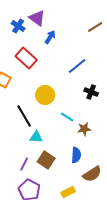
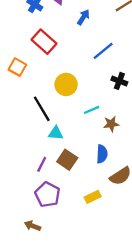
blue arrow: (50, 37) -> (83, 17), moved
cyan line: (67, 117) -> (92, 110), turned -56

